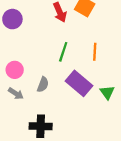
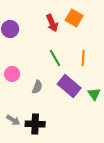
green line: (63, 52) -> (55, 58), turned -48
gray arrow: (16, 94) -> (13, 120), moved

